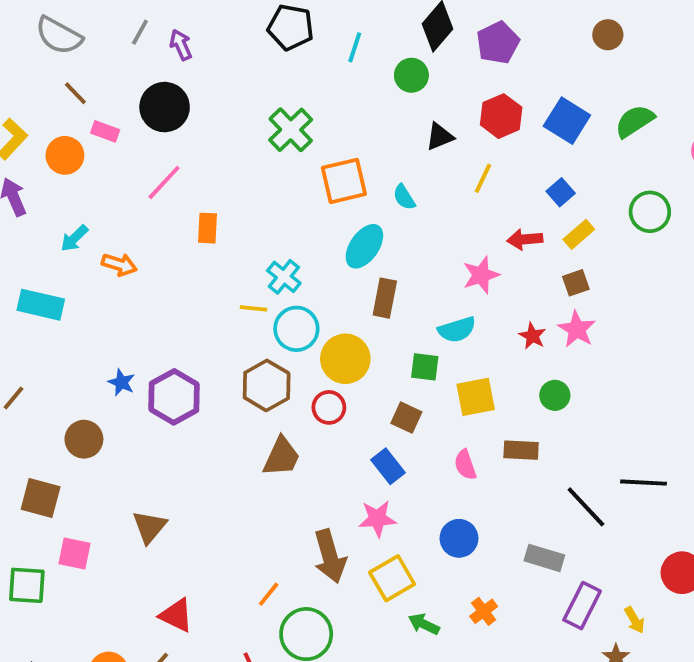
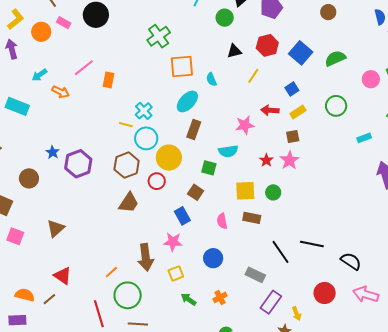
pink line: (164, 182) -> (84, 68), moved
yellow square: (476, 397) -> (245, 191), moved
yellow square: (392, 578) -> (176, 273), size x0.7

